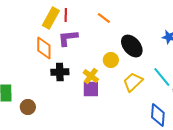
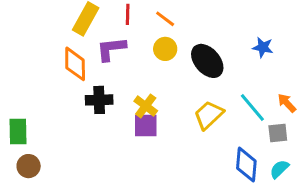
red line: (66, 15) -> (128, 14), moved
yellow circle: (111, 60) -> (165, 49), moved
brown circle: (28, 107) -> (29, 166), moved

